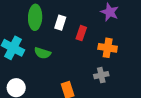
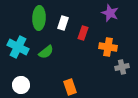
green semicircle: (42, 53) -> (46, 52), turned -56
gray cross: (101, 75) -> (122, 67), moved

